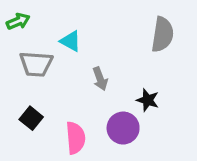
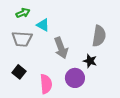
green arrow: (18, 21) -> (23, 13), moved
gray semicircle: (162, 34) -> (99, 36), moved
gray arrow: (100, 79) -> (61, 48), size x1.5

